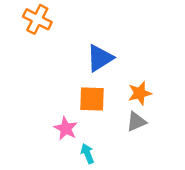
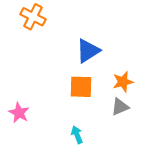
pink star: (66, 129) -> (19, 113), moved

